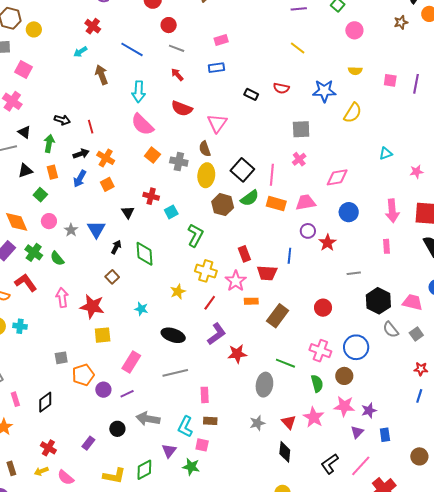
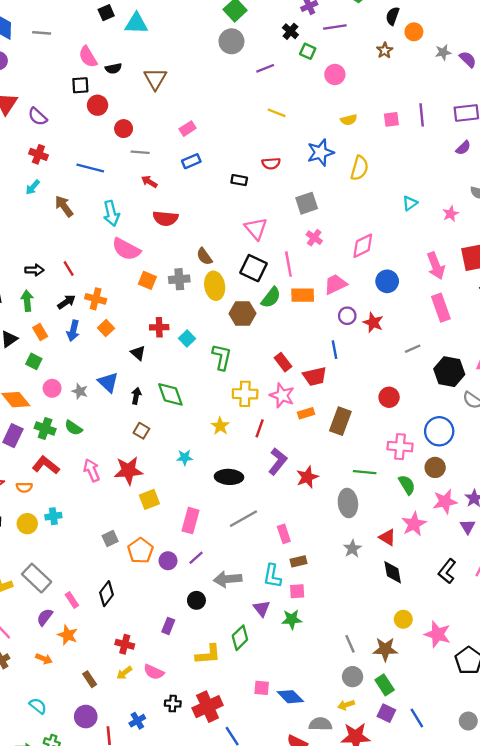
pink triangle: (217, 123) -> (256, 229), moved
pink rectangle: (387, 246) -> (441, 308), size x1.6
pink star: (314, 417) -> (414, 524), turned 30

